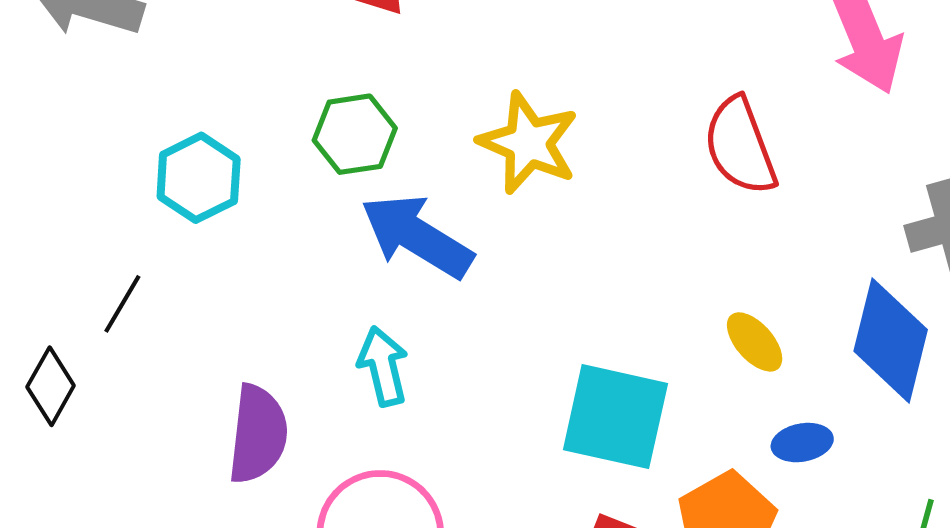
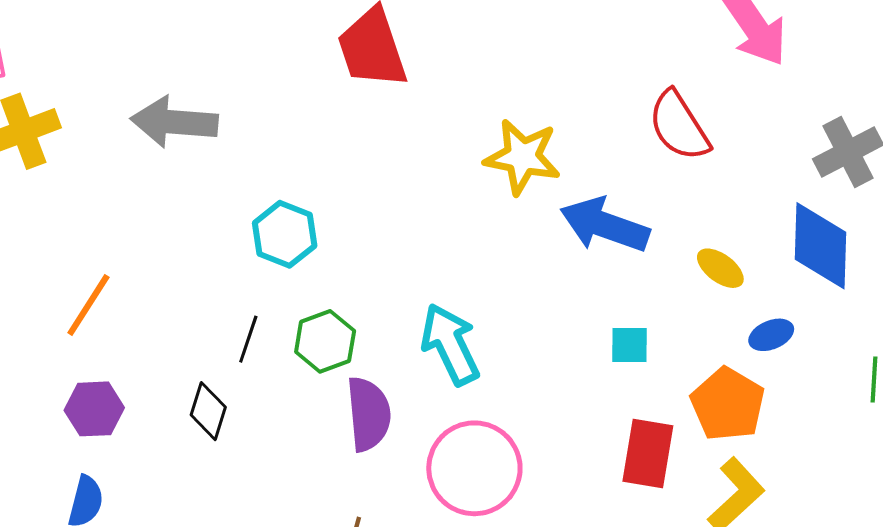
green hexagon: (355, 134) -> (325, 341), moved
blue arrow: (417, 236) -> (605, 225), moved
cyan arrow: (383, 366) -> (450, 344), size x1.4
cyan square: (615, 417) -> (629, 345), size x0.5

